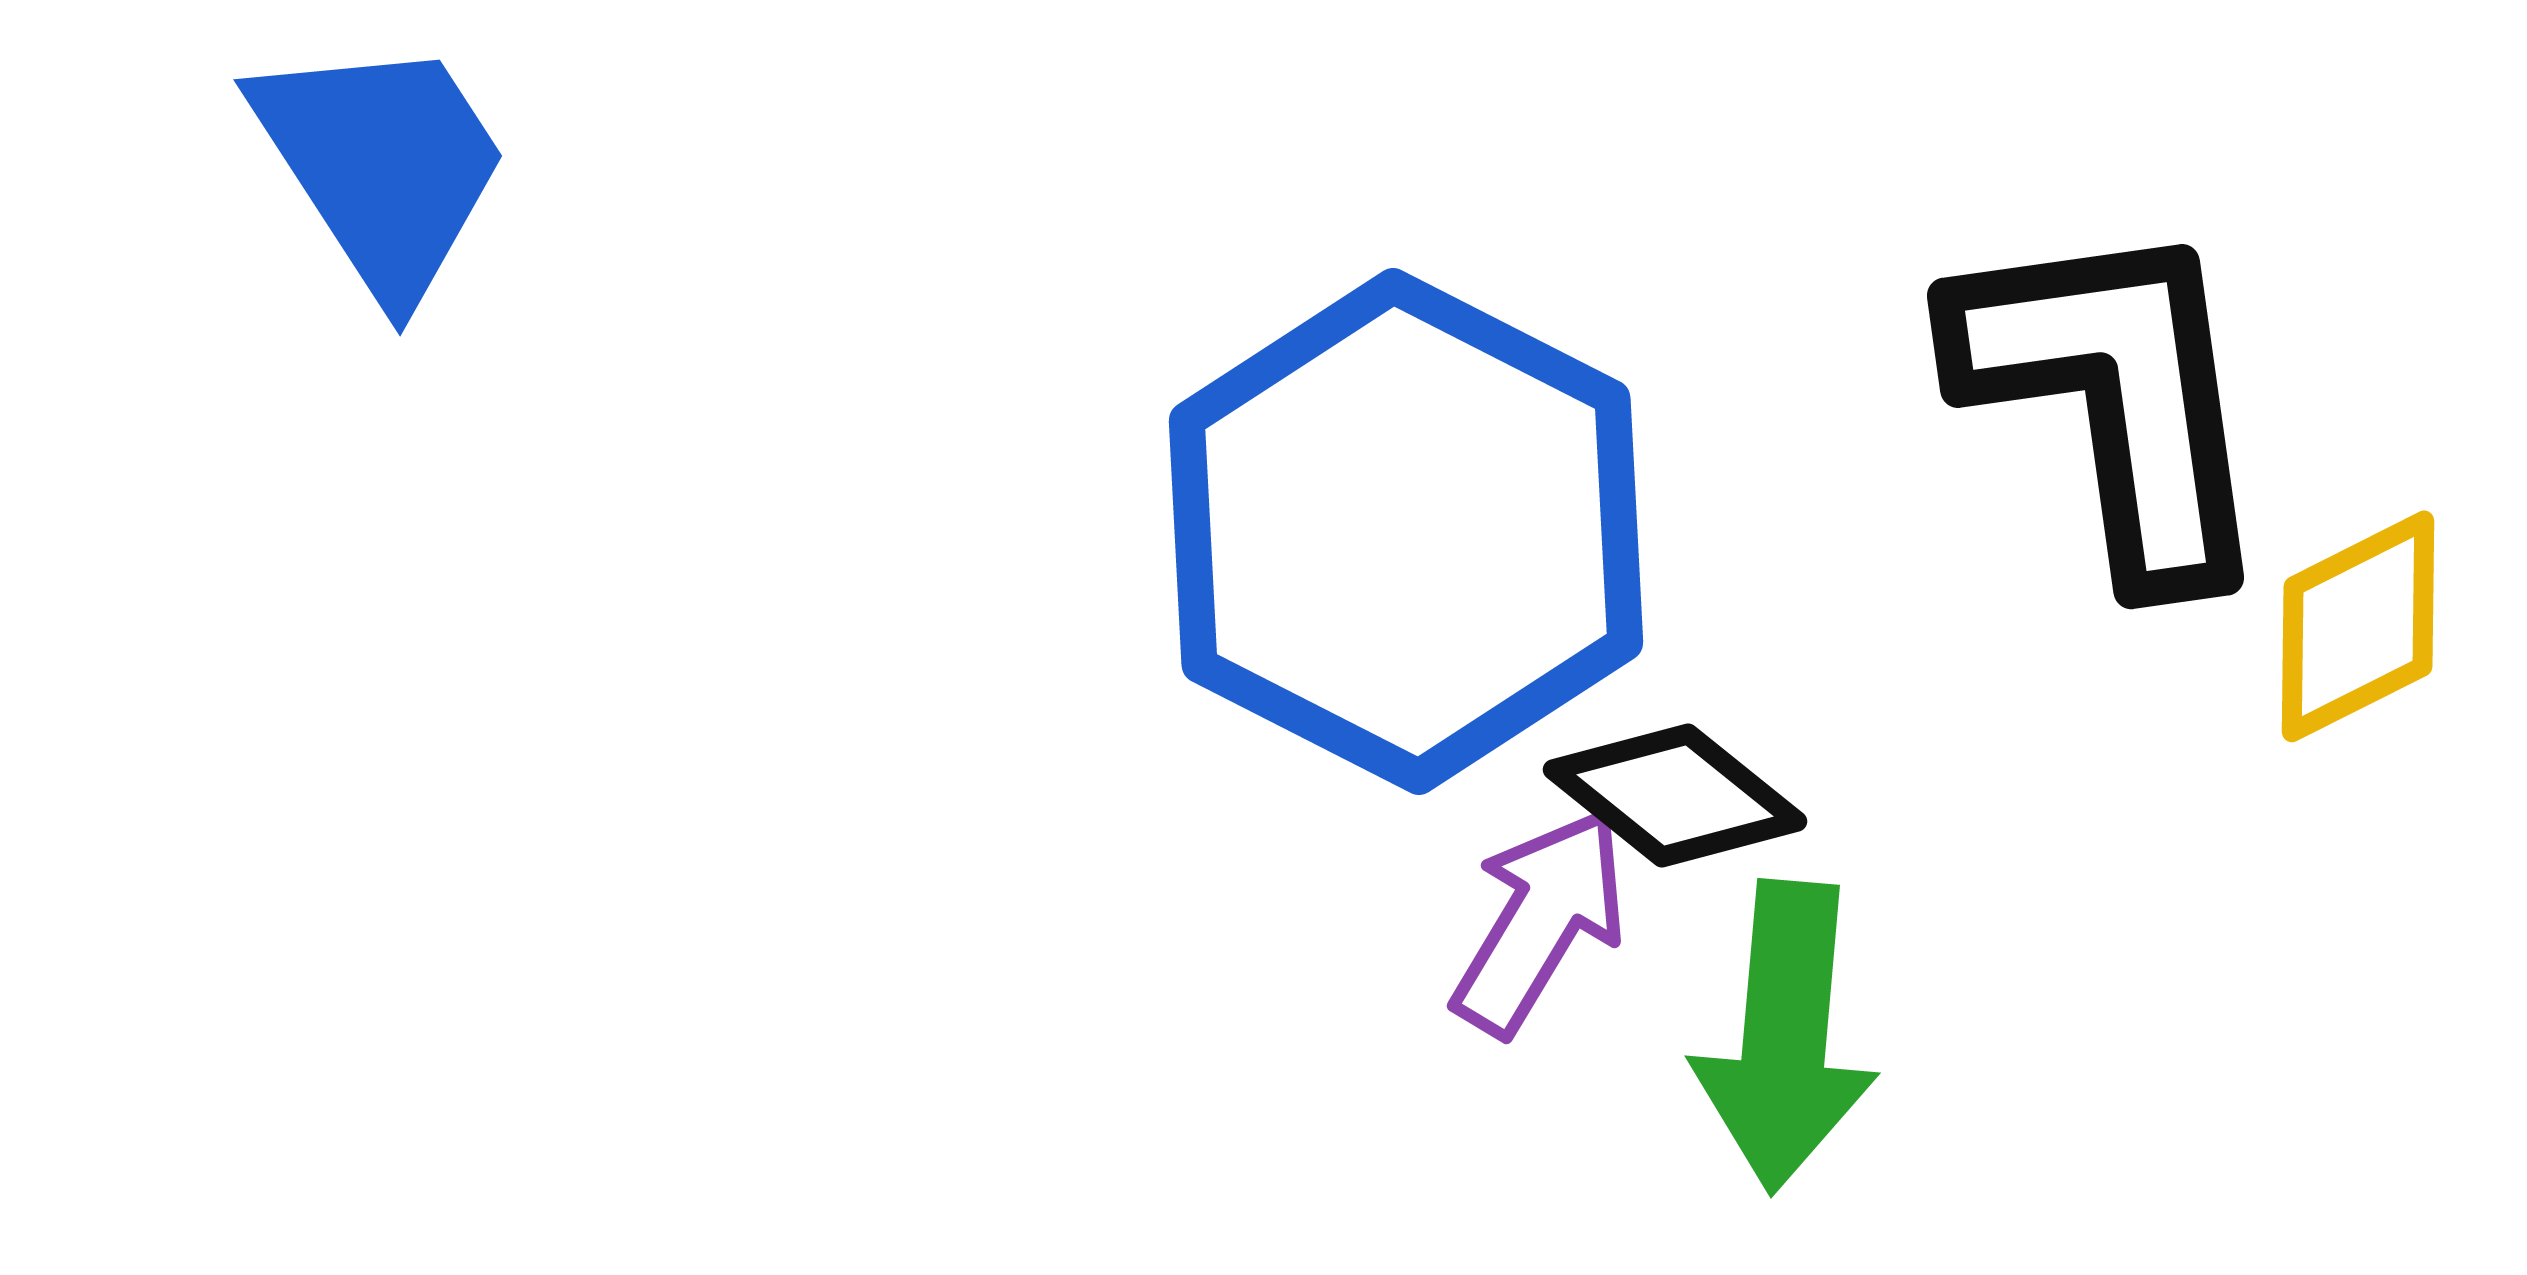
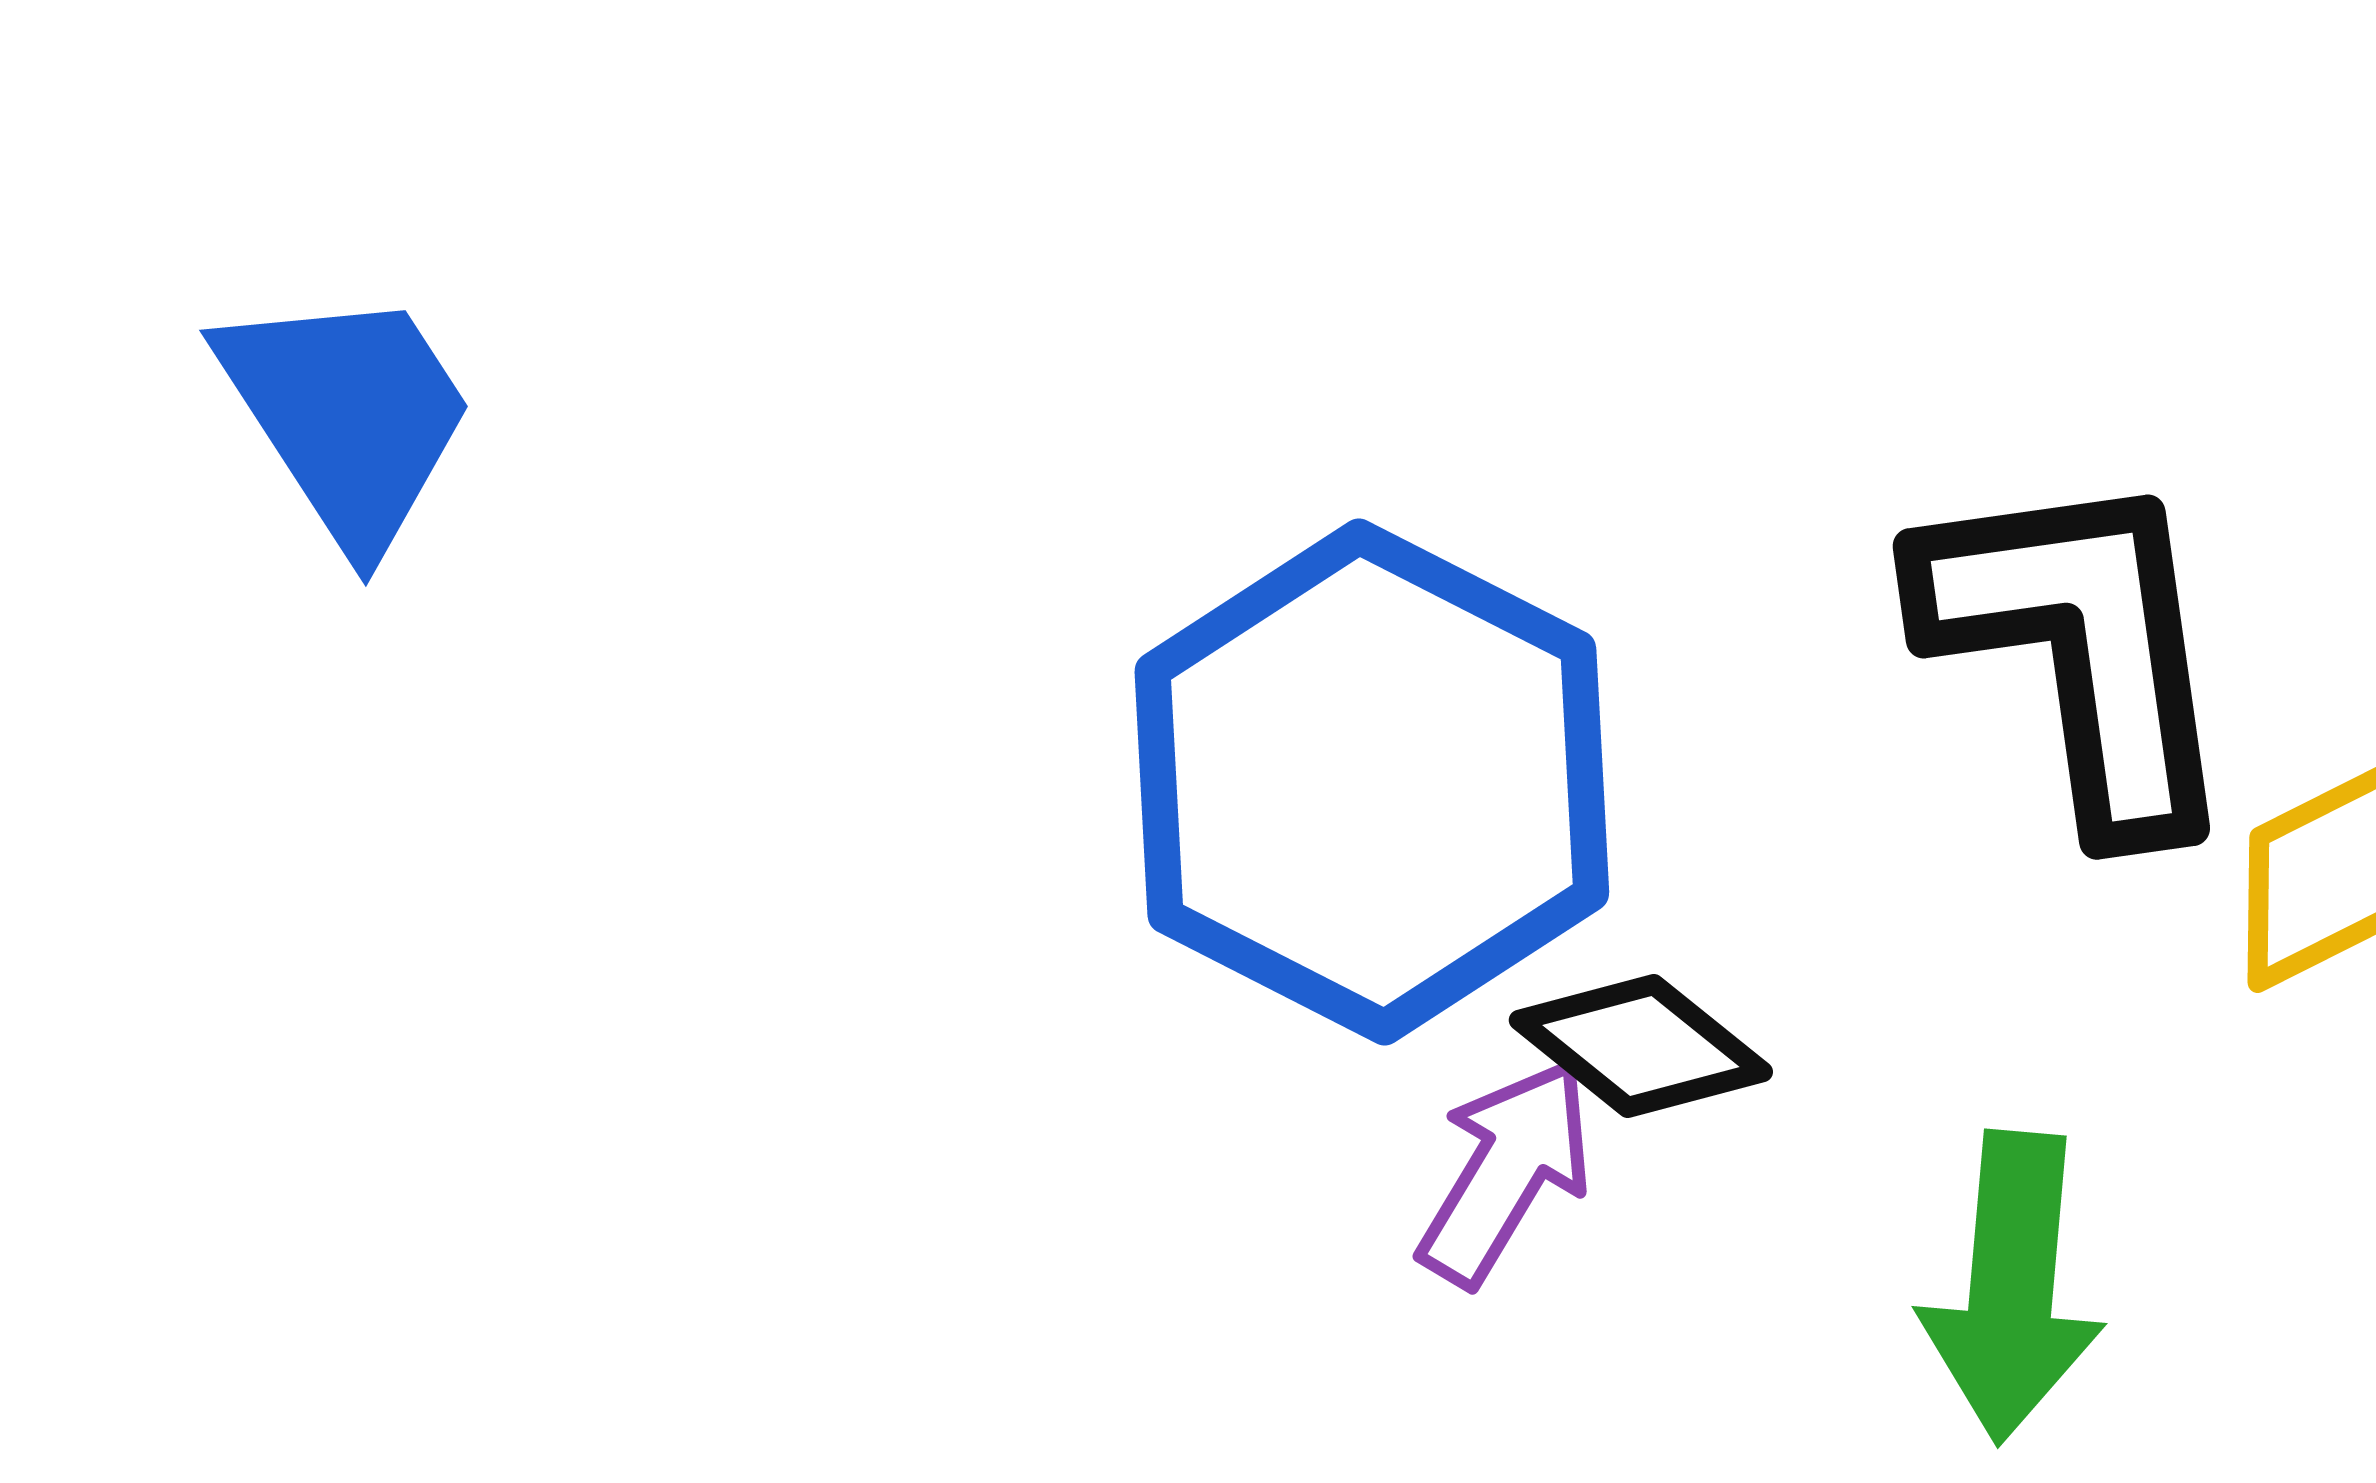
green arrow: (1785, 1036) -> (2012, 1287), moved

